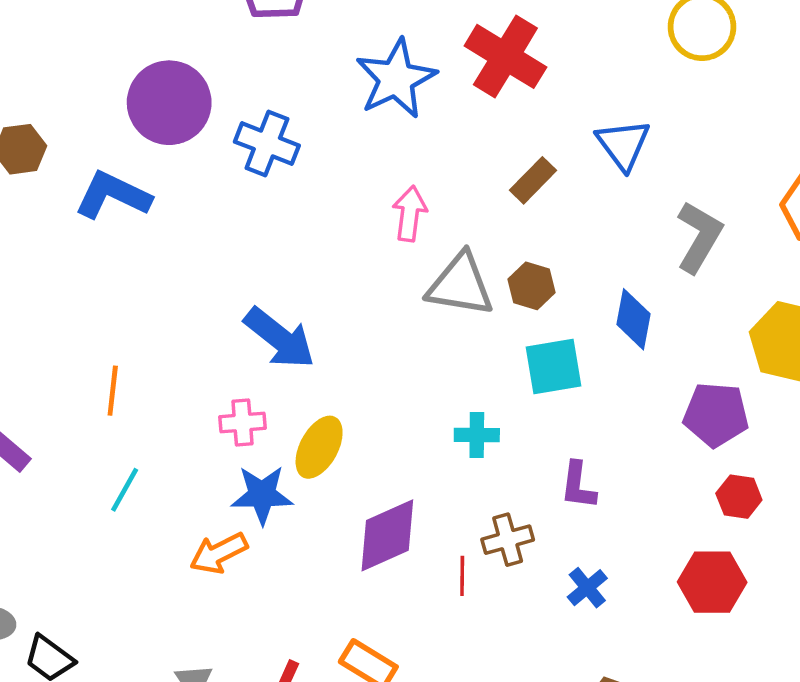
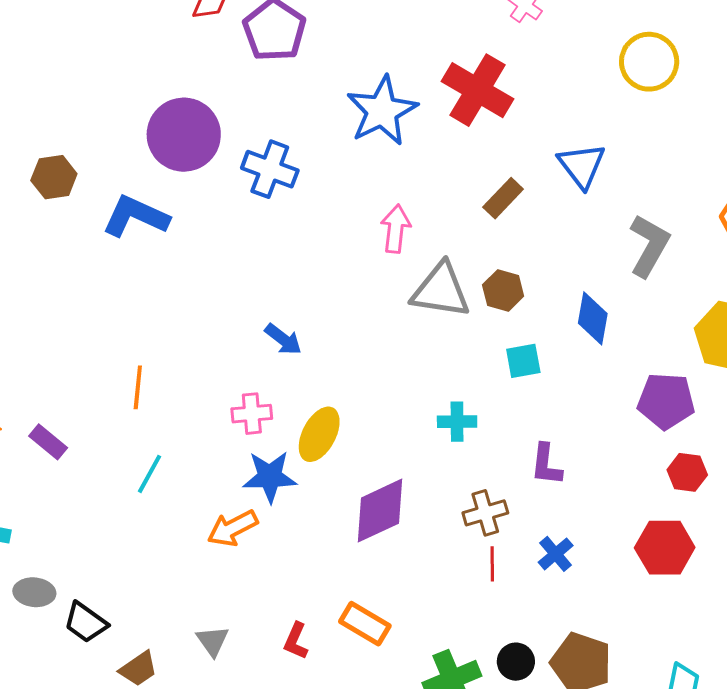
blue arrow: (280, 338) -> (283, 339), size x0.6
cyan square: (553, 367) -> (523, 361), size x0.7
red line: (462, 576) -> (492, 564), moved

